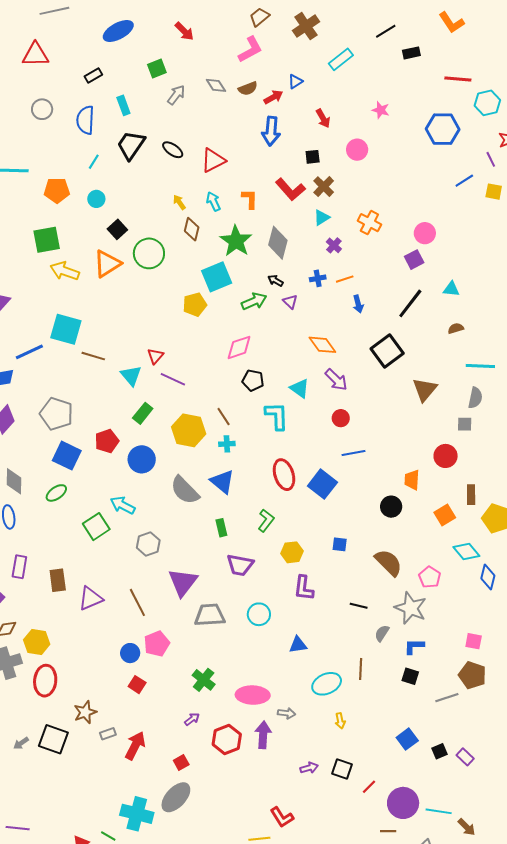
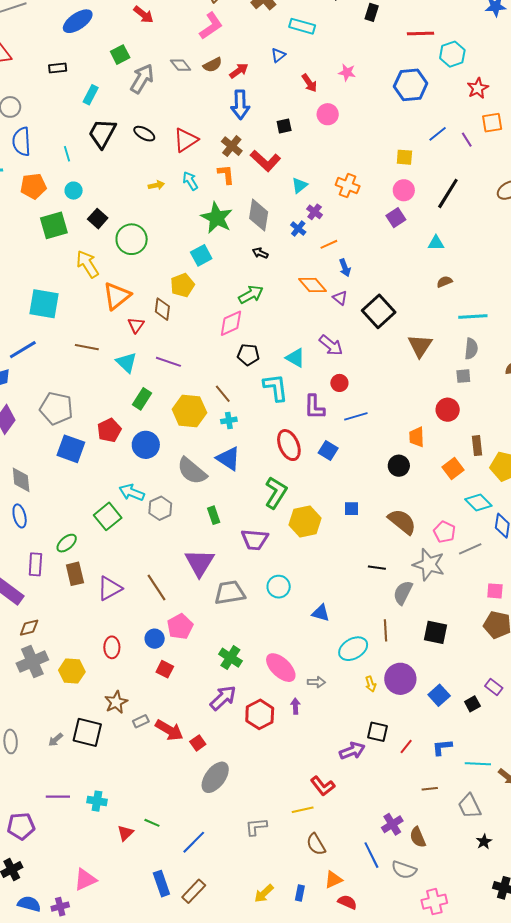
black rectangle: (411, 53) -> (372, 12), turned -54
cyan rectangle: (341, 59) -> (302, 26), turned 60
black rectangle: (93, 75) -> (58, 68), turned 30
blue triangle: (295, 82) -> (278, 55), moved
gray arrow: (176, 95) -> (142, 79), size x1.4
cyan rectangle: (123, 105) -> (91, 95), turned 54
red arrow: (323, 118) -> (309, 83), moved
blue semicircle: (85, 120) -> (22, 142), moved
purple line: (491, 159) -> (467, 140), moved
cyan line: (94, 162) -> (67, 154), turned -42
brown cross: (324, 187) -> (232, 146), moved
yellow square: (494, 192) -> (404, 157), moved
yellow arrow: (179, 202) -> (156, 185), turned 119
brown diamond: (192, 229) -> (162, 309), moved
green square: (47, 240) -> (54, 225), moved
orange triangle: (107, 264) -> (117, 296), moved
yellow arrow: (65, 271) -> (87, 264), moved, turned 44
cyan square: (217, 277) -> (201, 255), size x0.7
blue cross: (318, 278) -> (298, 229), moved, turned -35
green arrow: (254, 301) -> (251, 294), moved
purple triangle: (290, 302) -> (340, 298), moved
black line: (410, 303) -> (448, 193), moved
cyan square: (66, 329) -> (44, 304), moved
orange diamond: (322, 345) -> (312, 285), moved
red triangle: (155, 356) -> (136, 325), moved
blue square: (322, 484) -> (328, 450), size x0.7
green ellipse: (56, 493) -> (67, 543), moved
green L-shape: (266, 521) -> (276, 493), size x1.4
green rectangle: (221, 528) -> (214, 515), moved
gray hexagon: (148, 544) -> (160, 508), moved
yellow hexagon: (292, 552) -> (305, 521), size x1.4
purple L-shape: (304, 588) -> (314, 407), moved
gray semicircle: (382, 633) -> (403, 593), size x1.4
yellow hexagon: (37, 642) -> (72, 671), moved
blue triangle: (298, 645) -> (321, 613), turned 30
blue L-shape: (414, 646) -> (442, 747), moved
black square: (410, 676) -> (436, 632), size x1.4
red ellipse: (45, 681) -> (112, 647), moved, size x0.7
pink ellipse: (253, 695) -> (281, 668), turned 48
gray line: (447, 698) -> (470, 549), moved
purple arrow: (192, 719) -> (223, 698), size x1.8
purple arrow: (263, 735) -> (295, 706), size x0.6
red arrow: (135, 746) -> (169, 730), turned 100
purple rectangle: (465, 757) -> (494, 687), moved
red square: (181, 763) -> (198, 743), moved
purple arrow: (309, 768) -> (352, 751), moved, size x1.4
purple circle: (403, 803) -> (400, 679), moved
cyan cross: (137, 814) -> (97, 801), moved, size x0.6
purple line: (18, 828) -> (58, 797), moved

